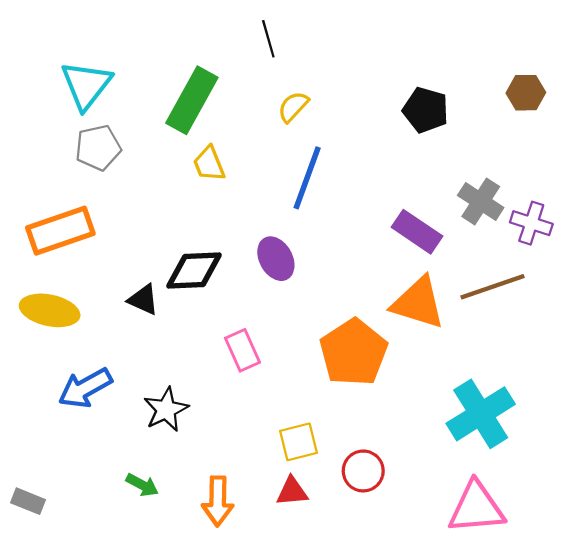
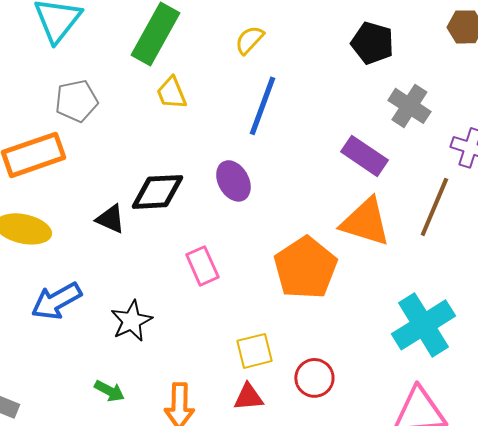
gray pentagon: (98, 148) -> (76, 101), moved
gray cross: (481, 202) -> (409, 106), moved
brown line: (493, 287) -> (434, 207), turned -48

